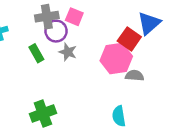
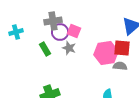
pink square: (74, 17) -> (74, 31), moved
red square: (129, 39) -> (122, 48), moved, turned -30

